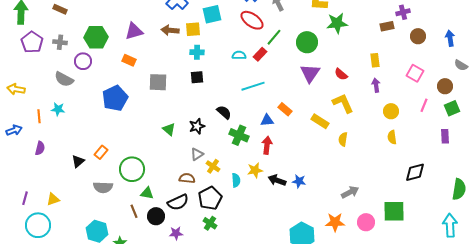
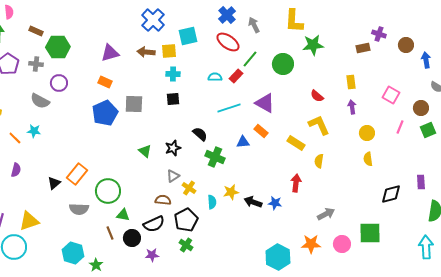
purple cross: (403, 12) -> (379, 34), turned 32
brown circle: (418, 36) -> (406, 45), moved
green hexagon: (96, 37) -> (58, 47), moved
purple triangle: (310, 73) -> (265, 103), moved, turned -35
blue pentagon: (115, 98) -> (105, 113), moved
orange line: (39, 116) -> (15, 138), turned -40
purple rectangle: (445, 136) -> (421, 182), moved
red arrow: (267, 145) -> (296, 183), moved
orange rectangle: (101, 152) -> (77, 174), size x1.5
yellow triangle: (53, 199) -> (29, 221), size x1.5

